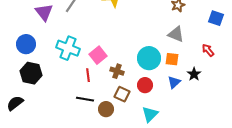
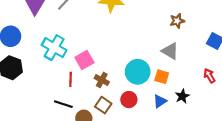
red arrow: (208, 50) -> (209, 76), moved

